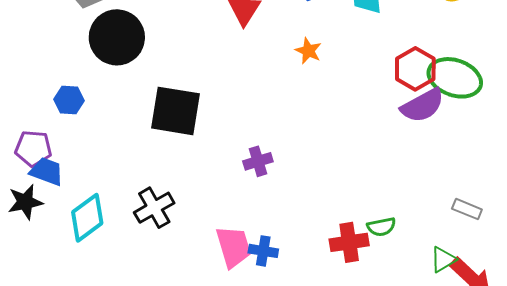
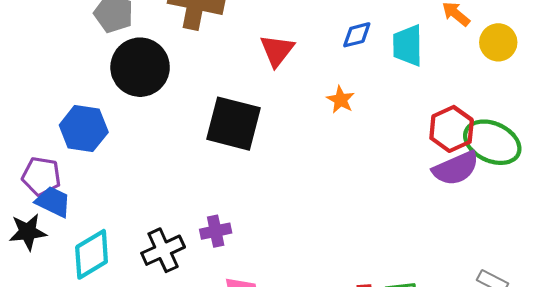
blue hexagon: (69, 100) -> (84, 129), size x1.5
black square: (176, 111) -> (234, 124), moved
purple cross: (258, 161) -> (216, 231), moved

